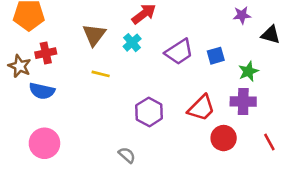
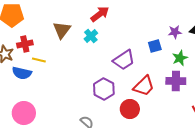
purple star: (242, 15) -> (175, 32), moved
purple trapezoid: (179, 52) -> (124, 60), moved
yellow line: (101, 74) -> (39, 60), moved
red circle: (224, 138) -> (130, 109), moved

